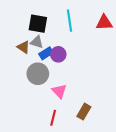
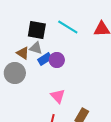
cyan line: (69, 21) -> (68, 27), turned -50
gray circle: (38, 74) -> (15, 73), moved

